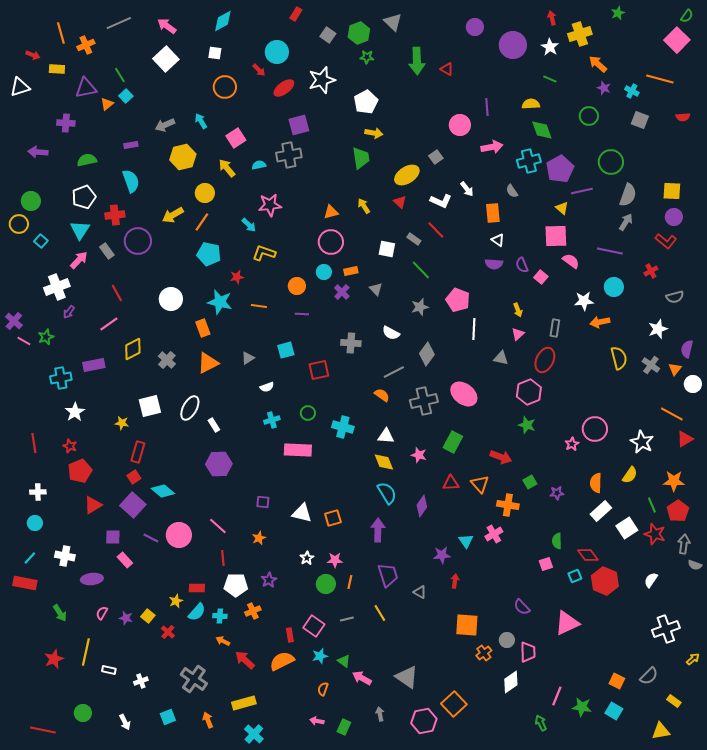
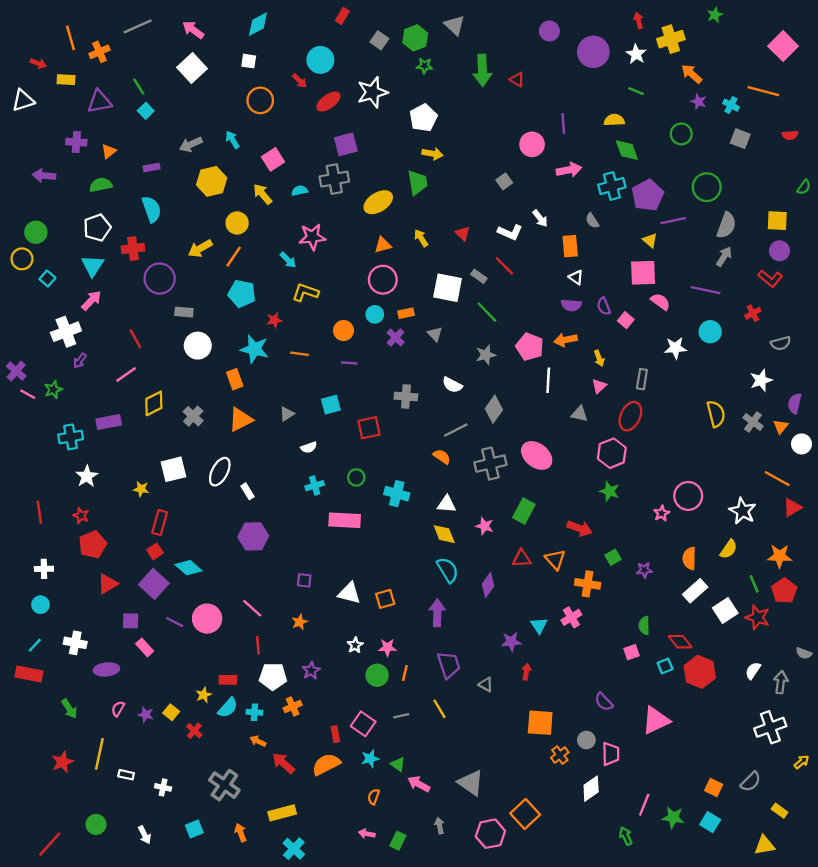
green semicircle: (687, 16) -> (804, 187), moved
orange triangle: (107, 104) -> (109, 151), moved
yellow ellipse: (407, 175) -> (378, 202), moved
white square: (387, 249) -> (448, 288), size x1.5
gray rectangle: (107, 251) -> (184, 312), moved, turned -49
orange arrow: (600, 322) -> (566, 340), moved
gray arrow: (684, 544) -> (781, 682), moved
white cross: (141, 681) -> (163, 787), turned 32
red line: (43, 730) -> (50, 844), turned -60

